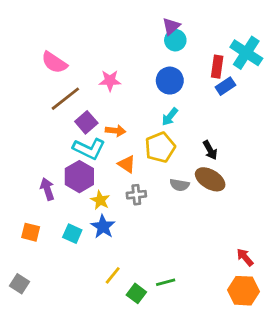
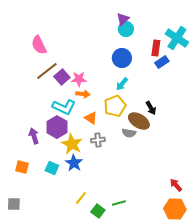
pink semicircle: (54, 62) -> (39, 45), turned 30
pink star: (110, 81) -> (79, 79), moved
purple square: (86, 122) -> (62, 77), moved
brown ellipse: (210, 179) -> (139, 121), moved
yellow star: (100, 200) -> (72, 144), size x1.5
gray square: (19, 284) -> (14, 204), turned -32

